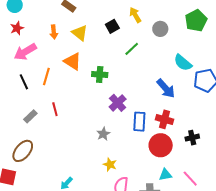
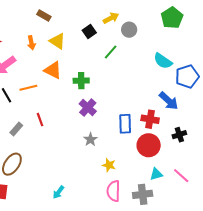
yellow arrow: (135, 15) -> (111, 18), turned 98
gray circle: (160, 29) -> (129, 30), moved
orange line: (46, 76) -> (28, 88), turned 66
blue arrow: (166, 88) -> (169, 101), moved
purple cross: (118, 103) -> (88, 108), moved
yellow star: (110, 165) -> (109, 165), moved

